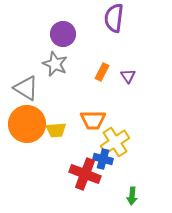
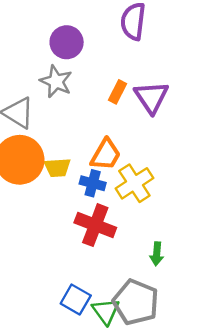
purple triangle: (128, 76) -> (151, 97), size x1.8
orange trapezoid: (93, 120) -> (106, 155), turned -60
blue cross: (103, 159) -> (93, 183), moved

